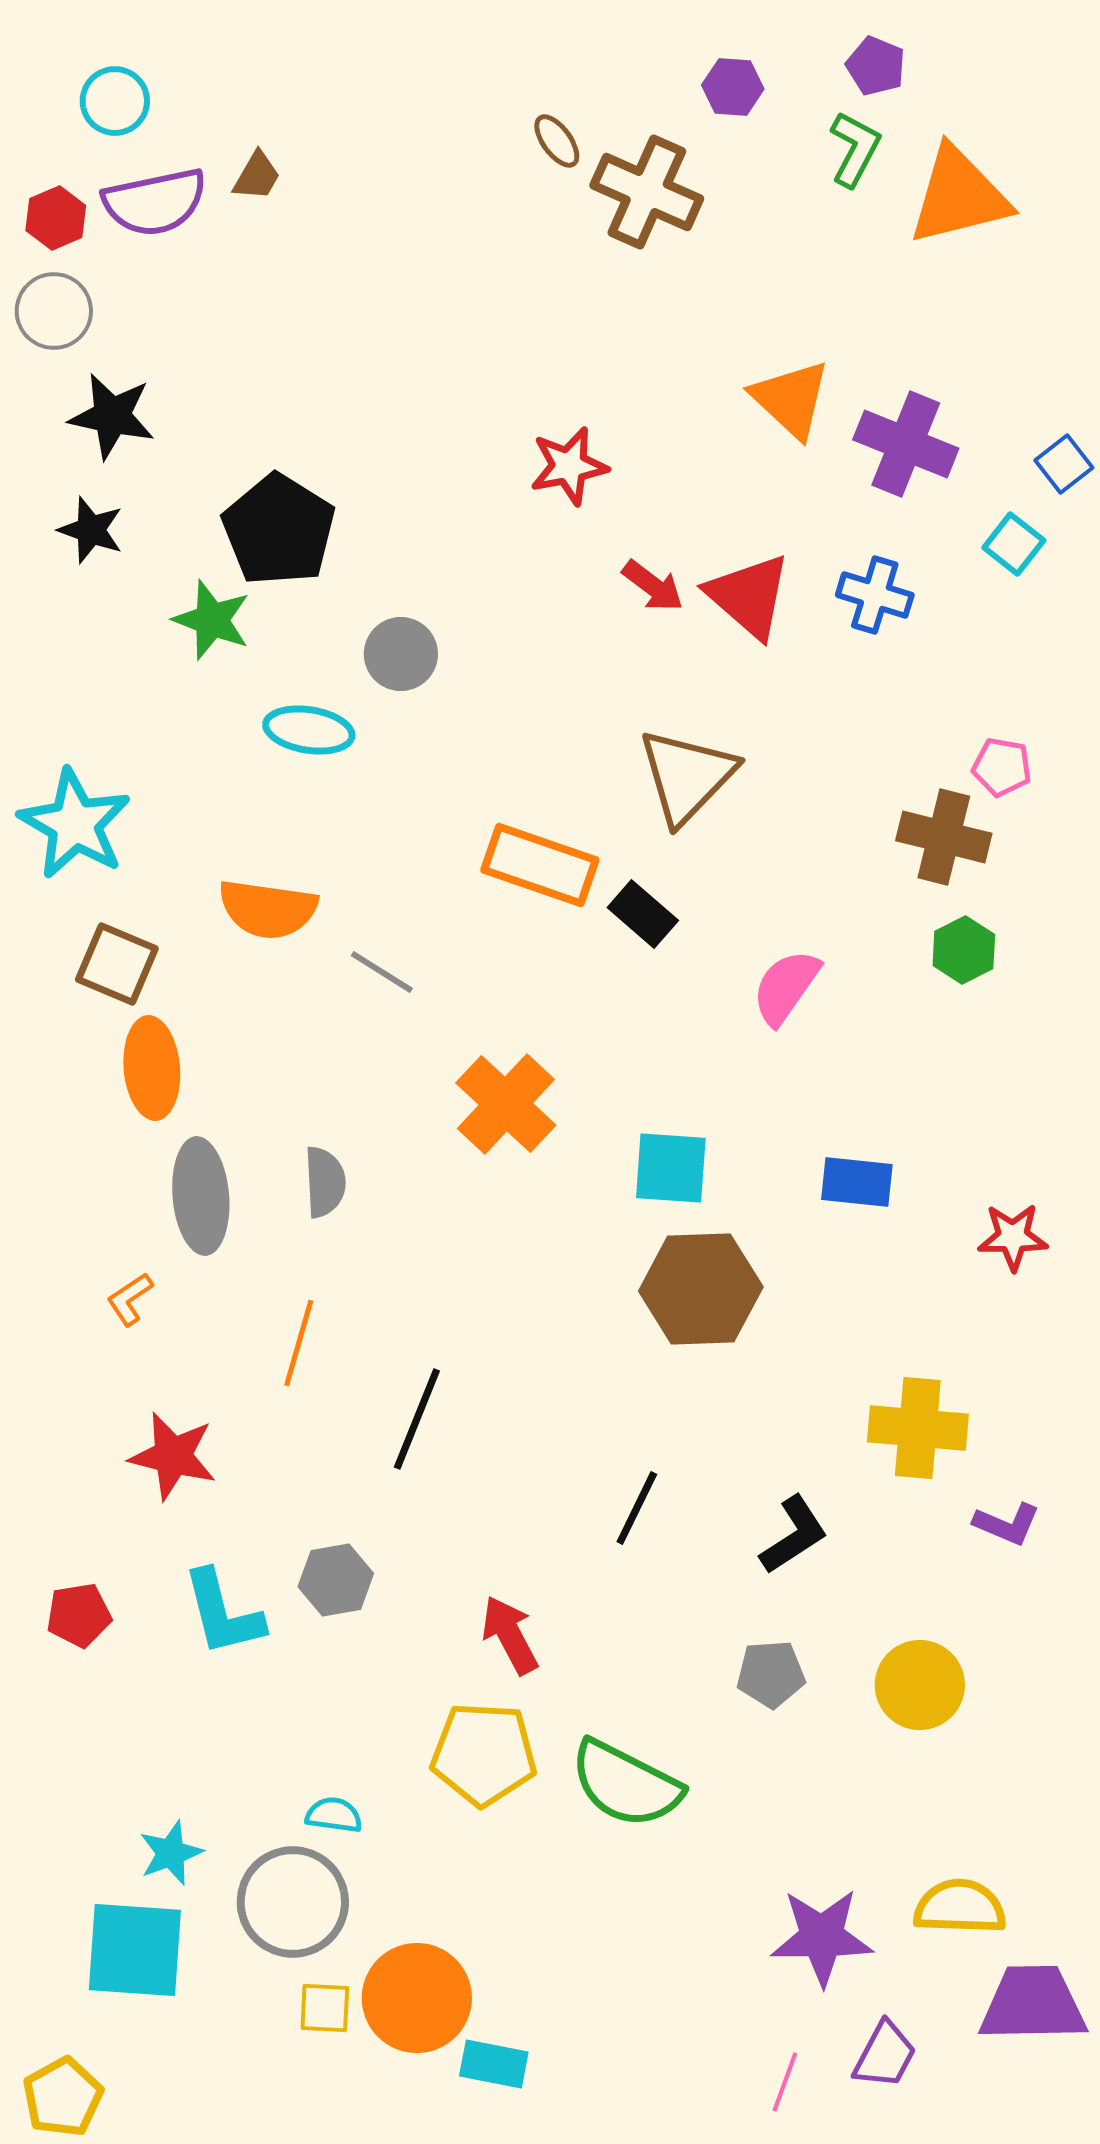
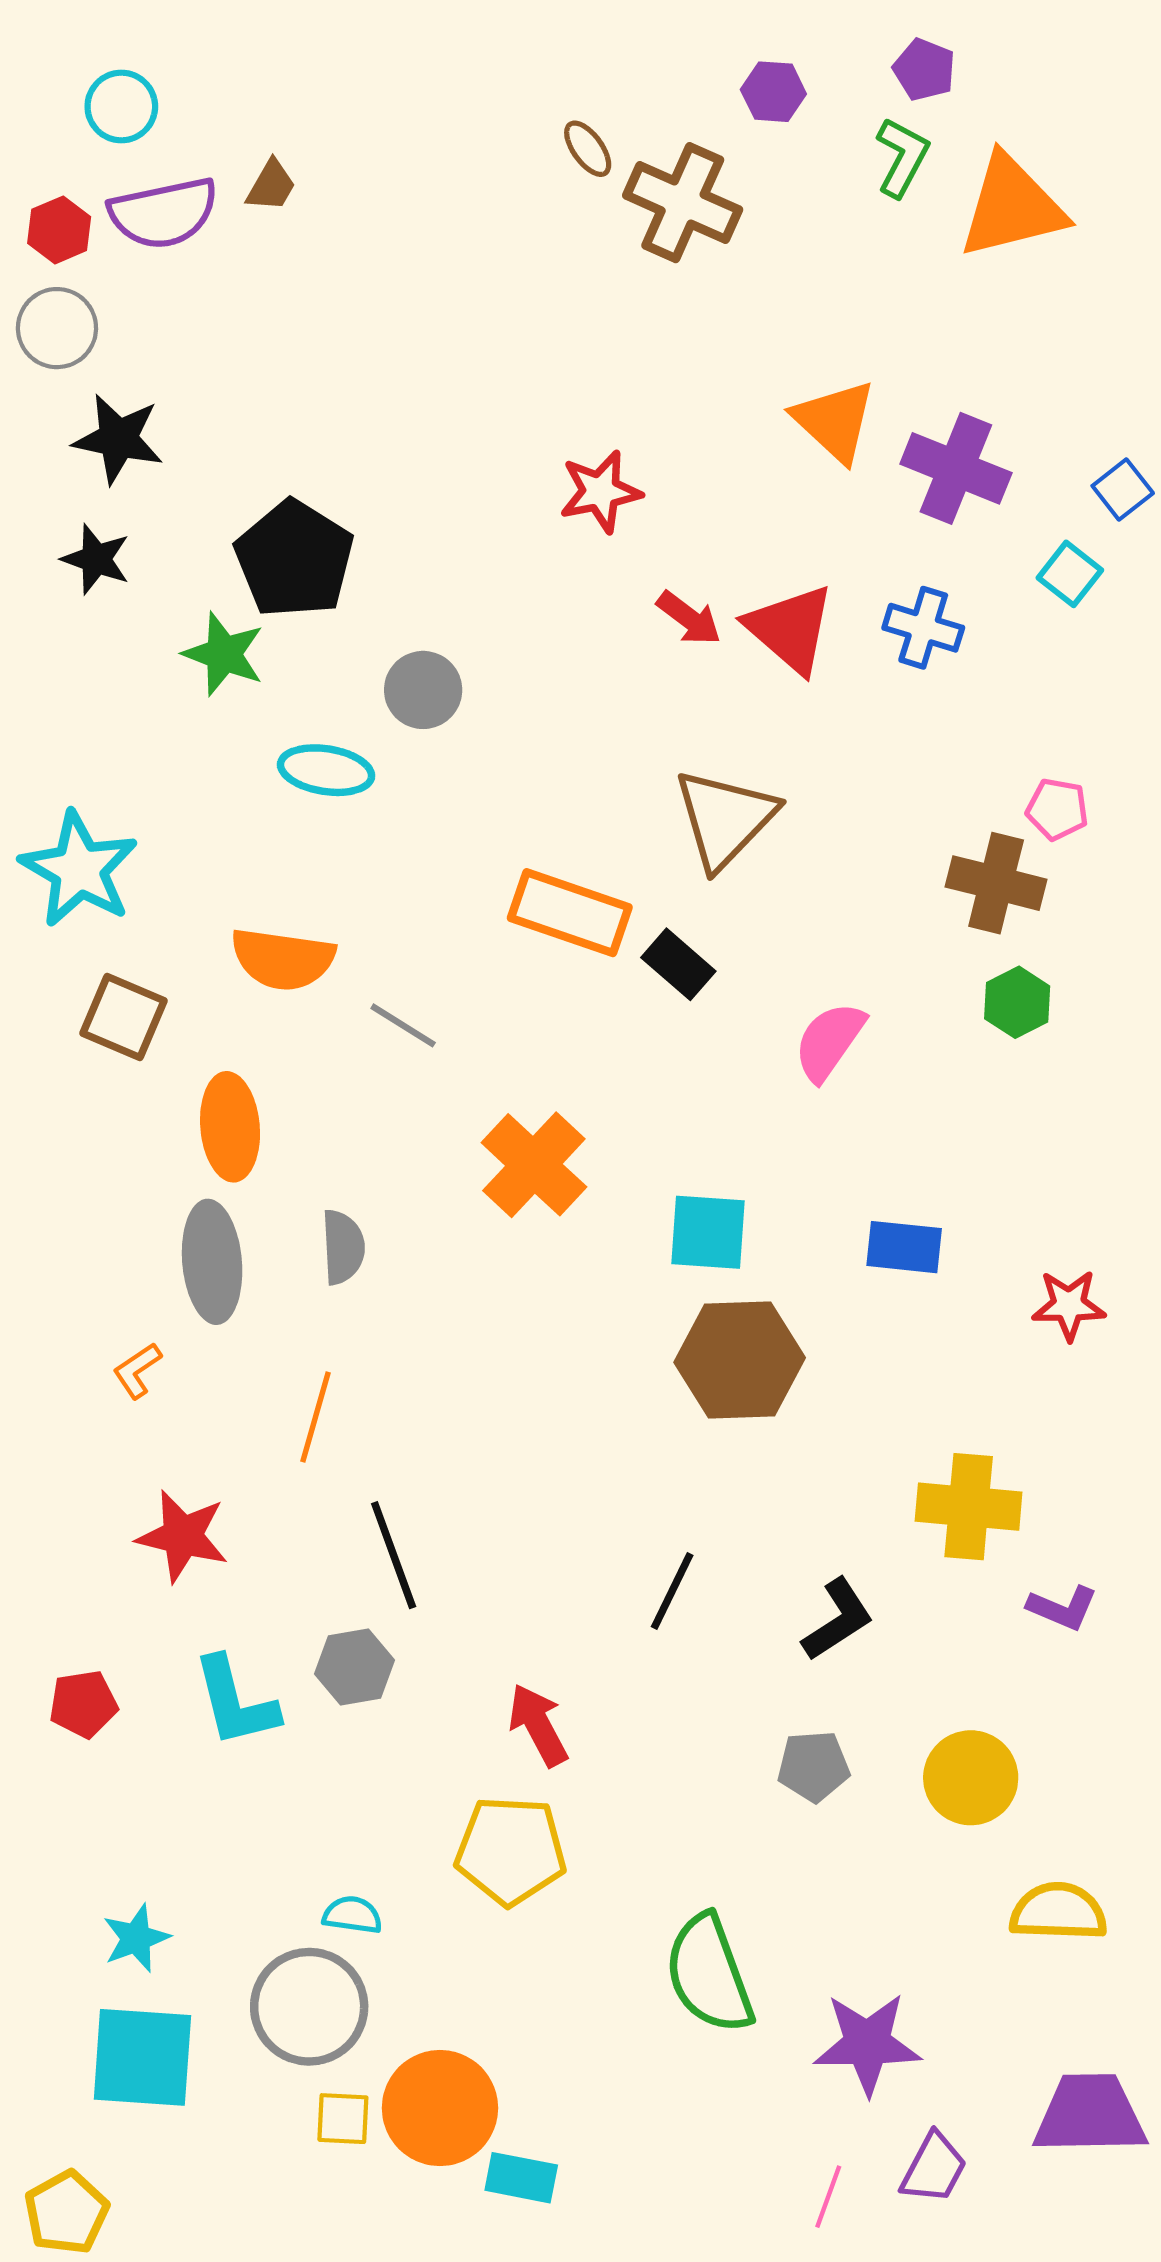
orange ellipse: (152, 1068) -> (230, 1127), moved
black line: (417, 1419) -> (394, 1555), moved, turned -42
green semicircle: (626, 1784) -> (709, 1974), moved, turned 43
cyan star: (171, 1853) -> (136, 1938), moved
yellow semicircle: (960, 1907) -> (1058, 1912), moved

